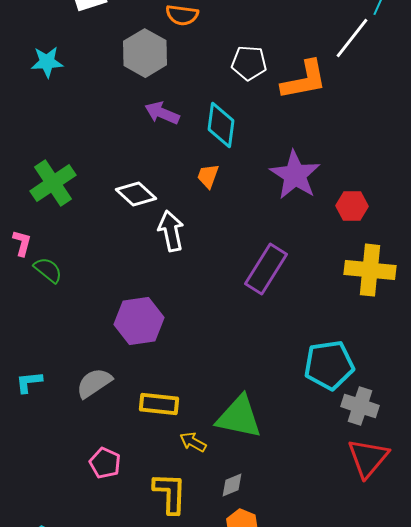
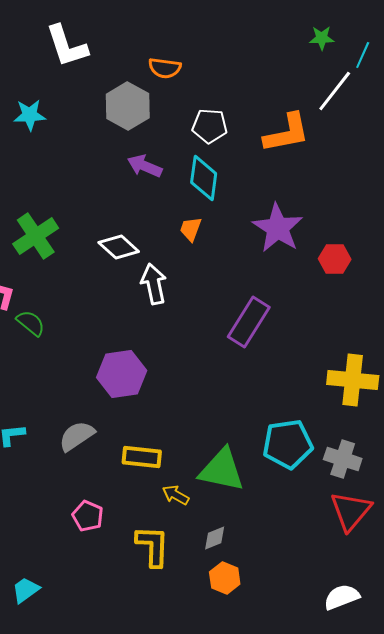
white pentagon: (249, 63) -> (210, 126), moved
yellow cross: (370, 270) -> (353, 380), moved
cyan pentagon: (329, 365) -> (288, 444), moved

